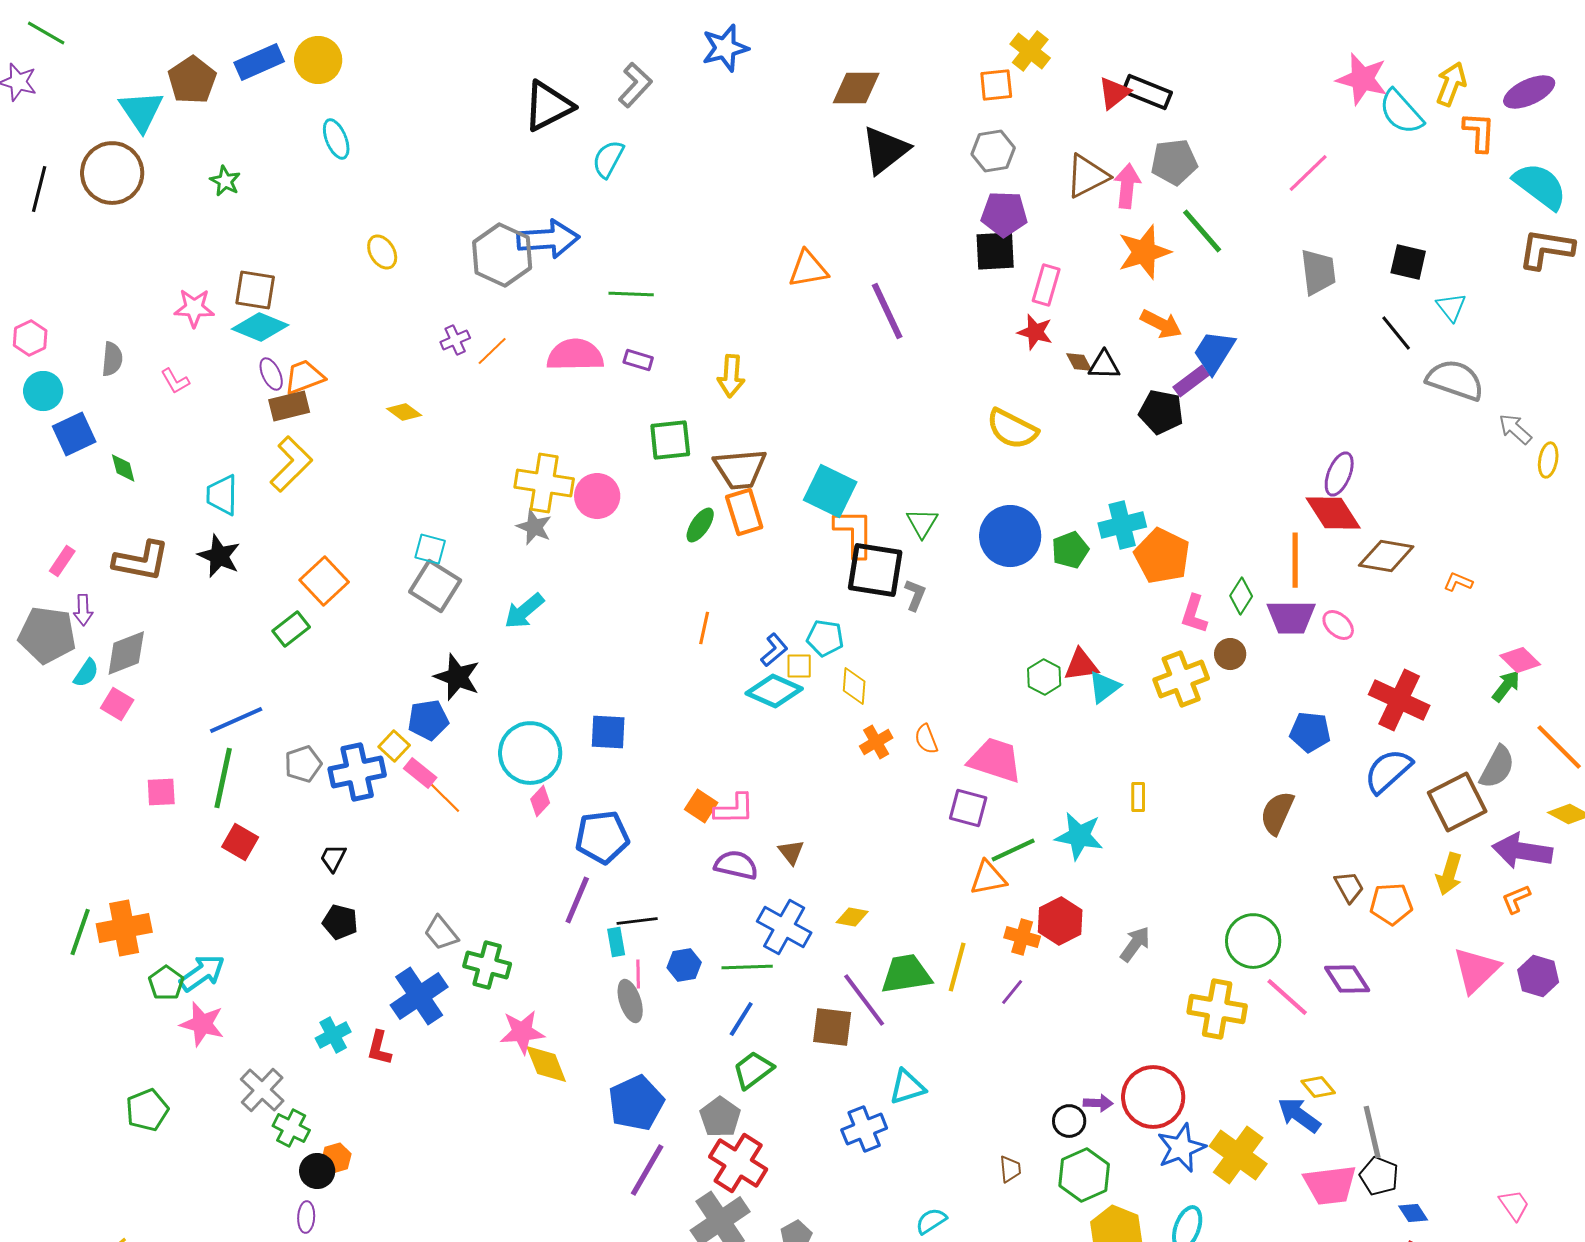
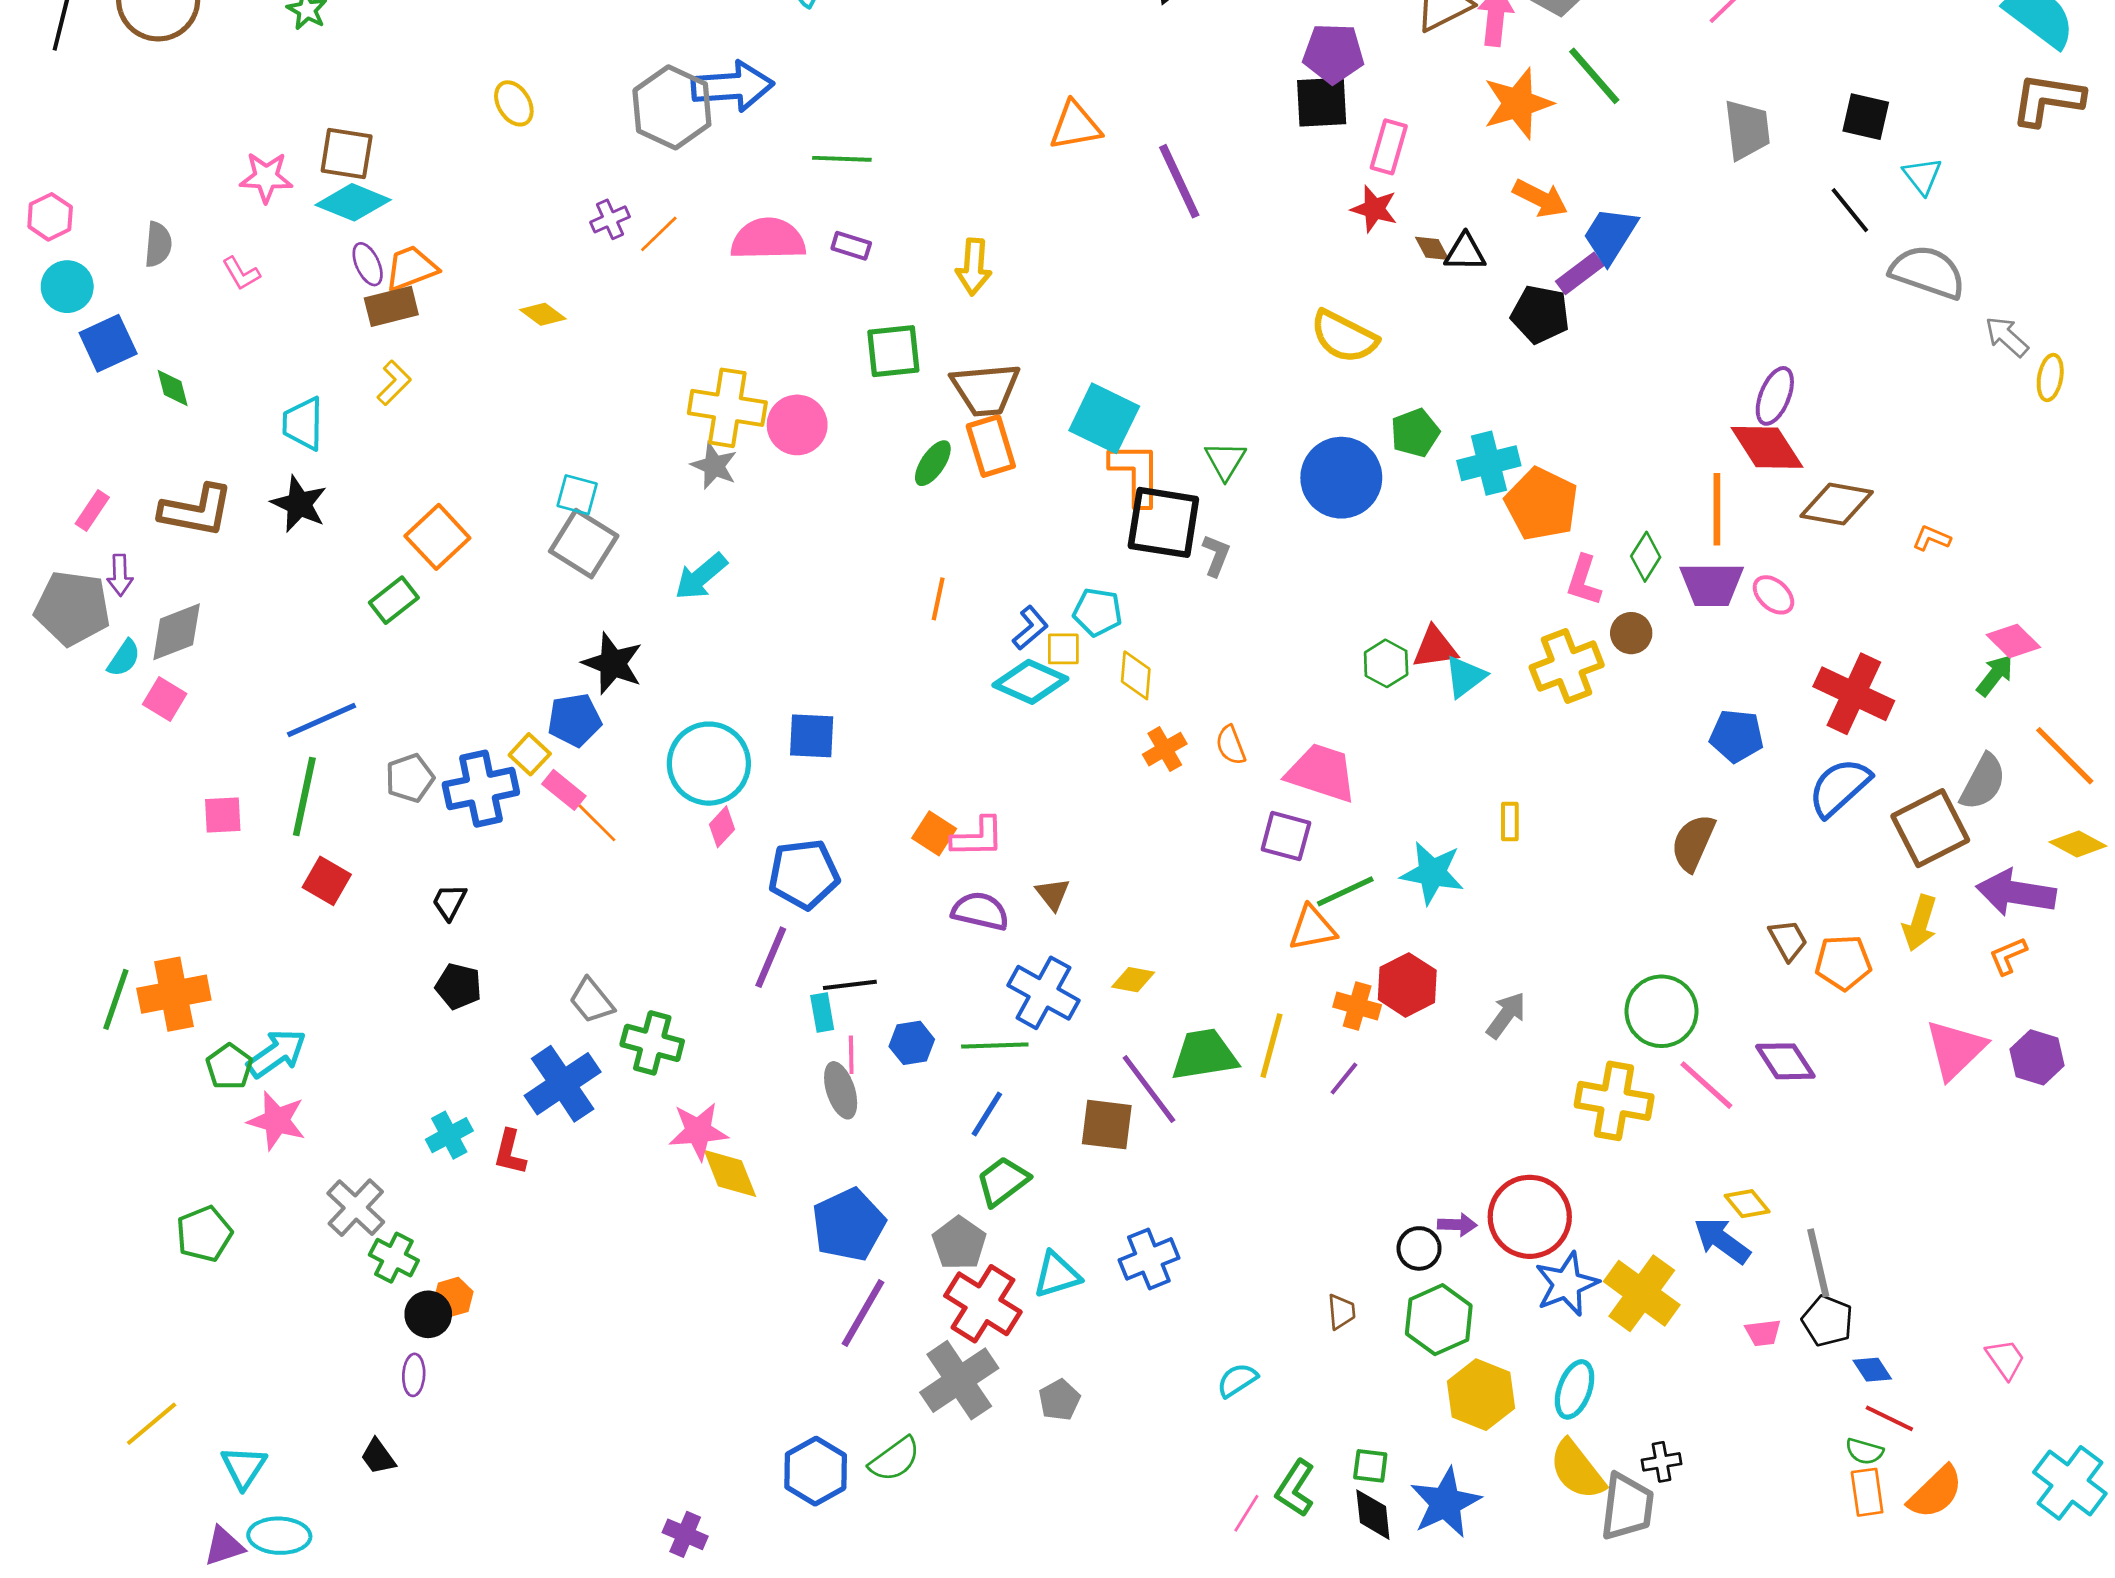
yellow L-shape: (291, 464) -> (394, 383), size x0.6
green pentagon: (1070, 550) -> (1415, 433), moved
cyan triangle: (907, 1087) -> (1057, 1275), moved
pink trapezoid: (1330, 1185) -> (1763, 1333), size x0.5

